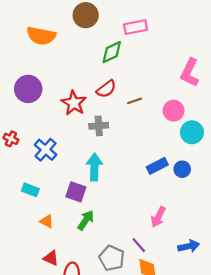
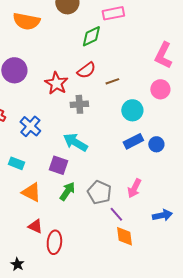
pink circle: (174, 111) -> (160, 89), moved
cyan circle: (192, 132) -> (132, 110), moved
cyan arrow: (94, 167) -> (75, 142), turned -60
orange triangle: (47, 221) -> (31, 192), size x1.5
gray pentagon: (112, 258) -> (99, 192), moved

